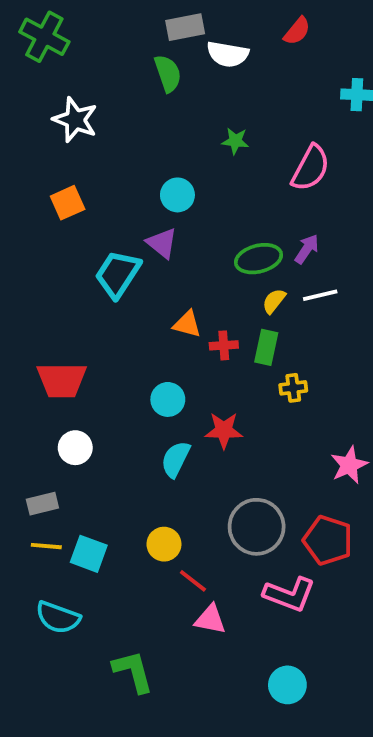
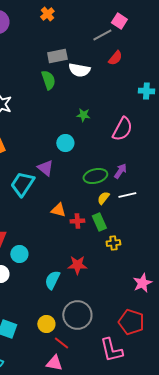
cyan circle: (177, 195) -> (65, 143), moved
green rectangle: (266, 347) -> (99, 222), turned -36
cyan circle: (168, 399) -> (19, 254), moved
gray circle: (257, 527) -> (77, 315), moved
pink L-shape: (289, 594) -> (111, 350), turned 56
pink triangle: (210, 619) -> (54, 363), moved

